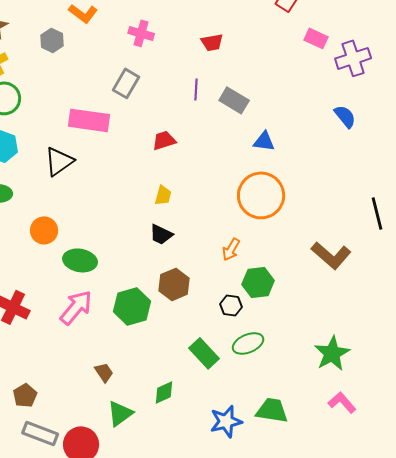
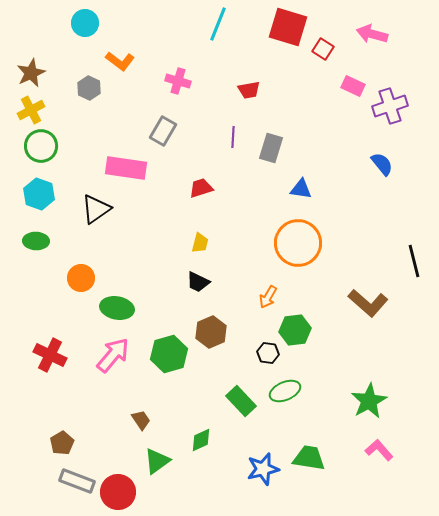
gray rectangle: (234, 100) -> (271, 148), turned 76

